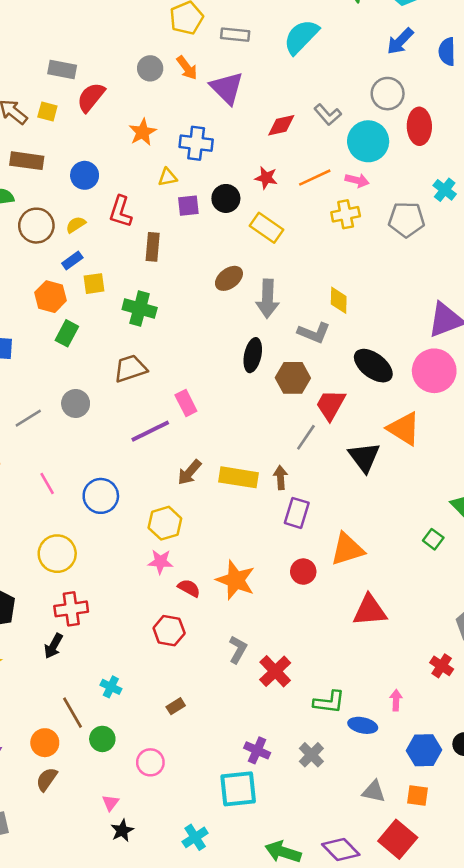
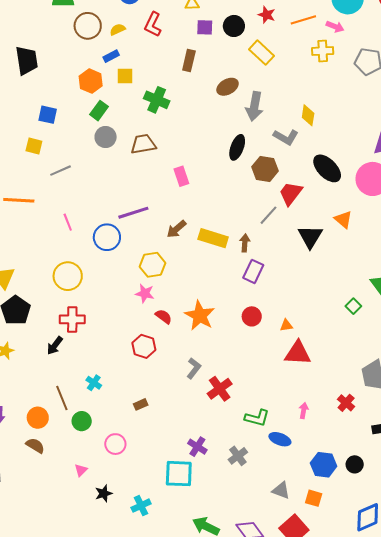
brown rectangle: (153, 247) -> (189, 61), moved
gray circle: (76, 403) -> (106, 137), moved
orange triangle: (404, 429) -> (343, 219), size x0.7
purple line: (150, 431) -> (133, 213), moved
orange triangle: (347, 549) -> (286, 325), moved, size x0.5
pink arrow: (396, 700) -> (304, 410), moved
brown semicircle: (47, 779) -> (35, 446), turned 78
black star: (122, 831) -> (104, 493), moved

